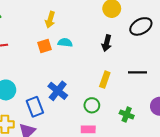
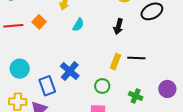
cyan semicircle: (65, 43) -> (78, 25), turned 112
orange square: (45, 46) -> (39, 22), moved, turned -32
black line: (138, 72) -> (136, 58), moved

